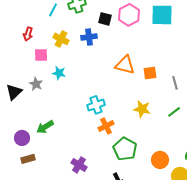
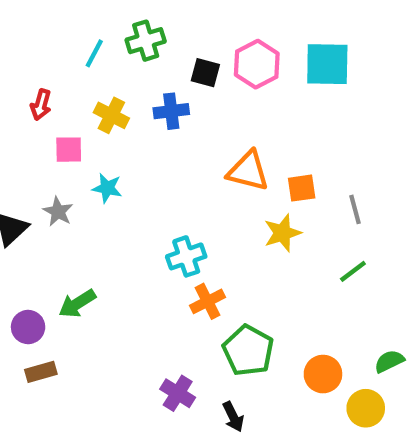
yellow star: (142, 109) -> (282, 233), moved, turned -30
purple cross: (79, 165) -> (178, 393), moved

